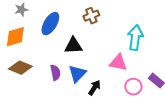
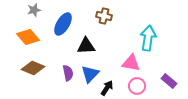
brown cross: (91, 16) -> (104, 16), turned 35
orange diamond: (15, 37) -> (28, 37), turned 65
pink circle: (133, 87) -> (137, 86), moved

